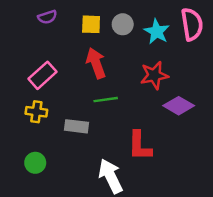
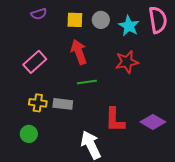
purple diamond: (179, 106) -> (153, 122), moved
yellow cross: (36, 112) -> (38, 103), moved

